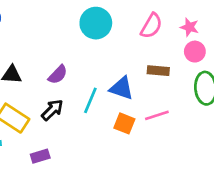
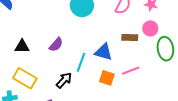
pink circle: (195, 52) -> (150, 28), moved
black arrow: (52, 110) -> (64, 80), moved

